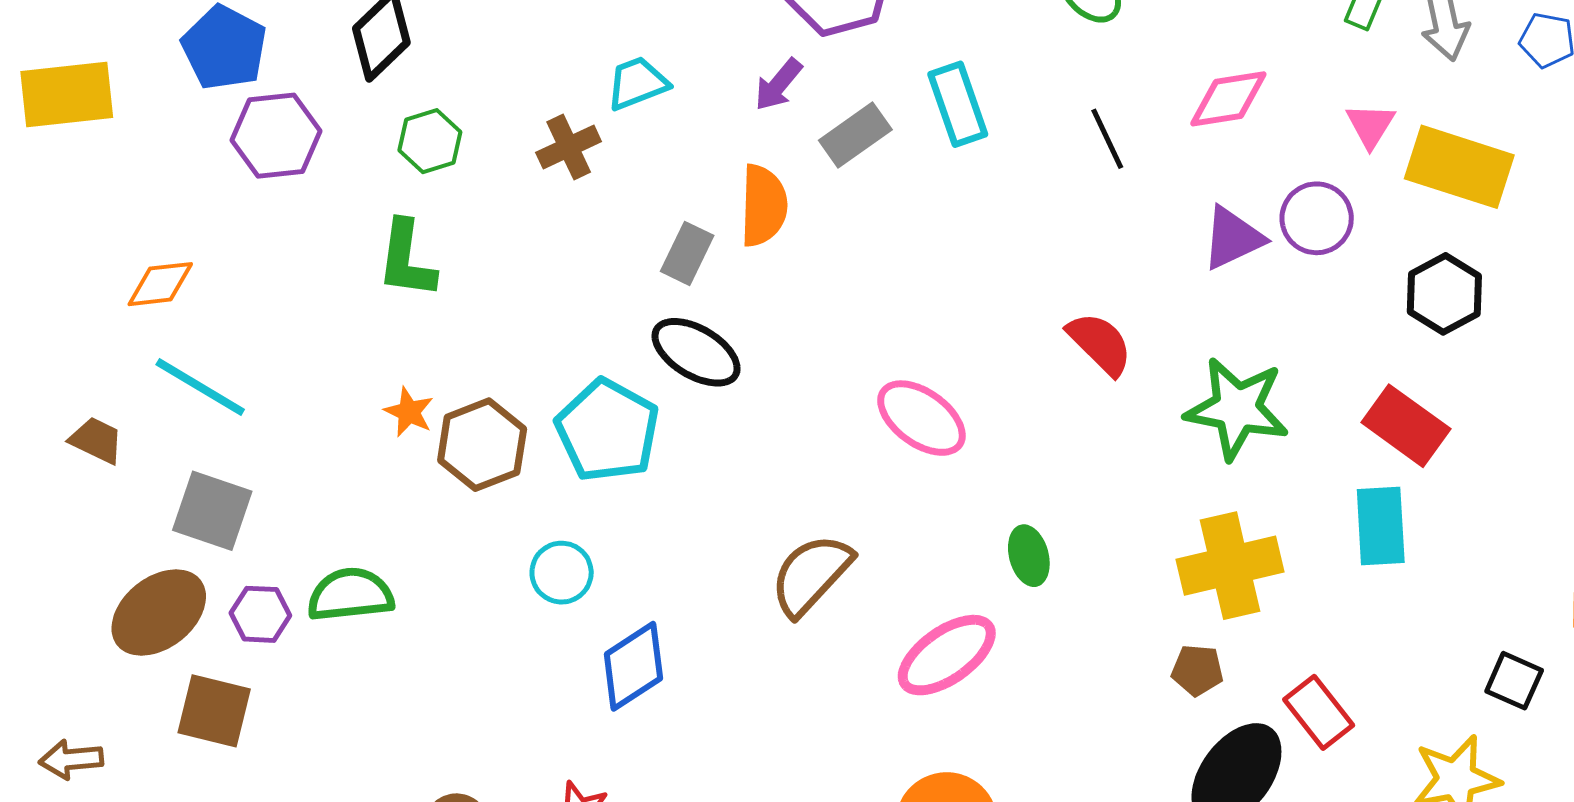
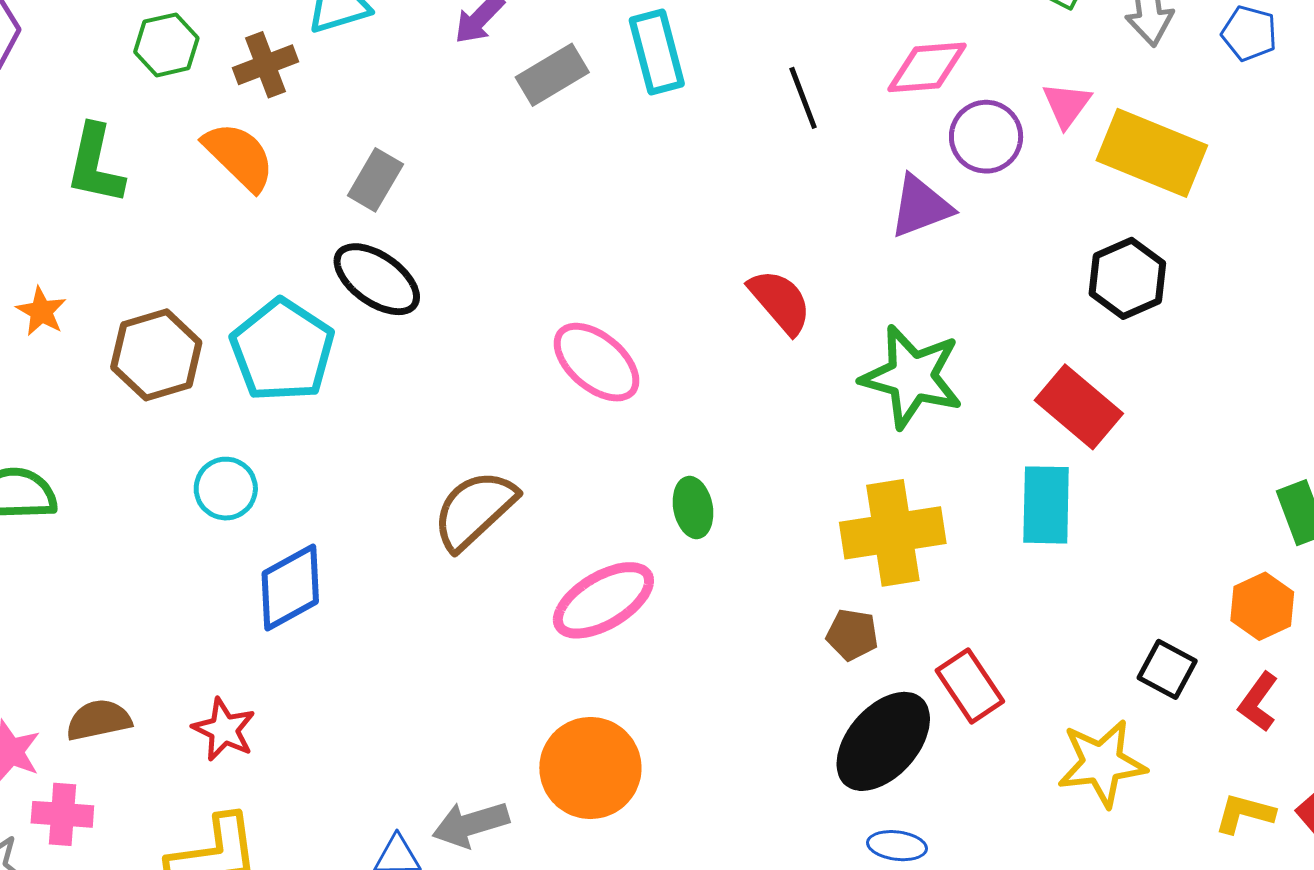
green hexagon: (430, 141) -> (166, 45), moved
orange semicircle: (763, 206) -> (239, 156), moved, turned -52
purple circle: (1317, 218) -> (986, 137), moved
orange star: (409, 412) -> (41, 311), moved

